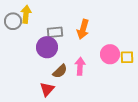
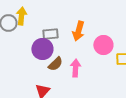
pink circle: (110, 54) -> (103, 45), moved
brown semicircle: (60, 71) -> (55, 64), moved

